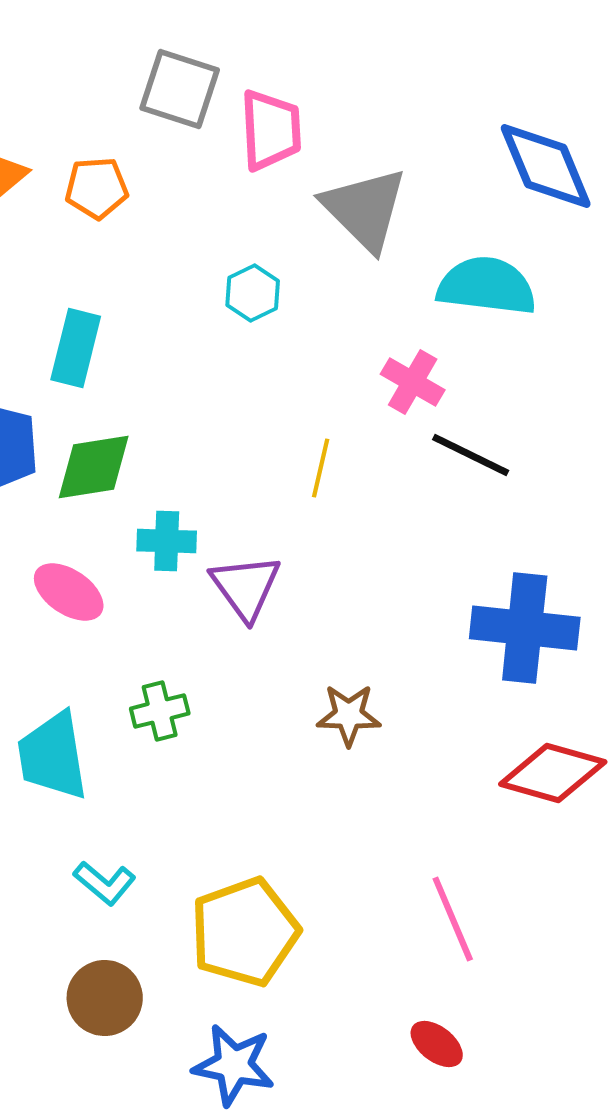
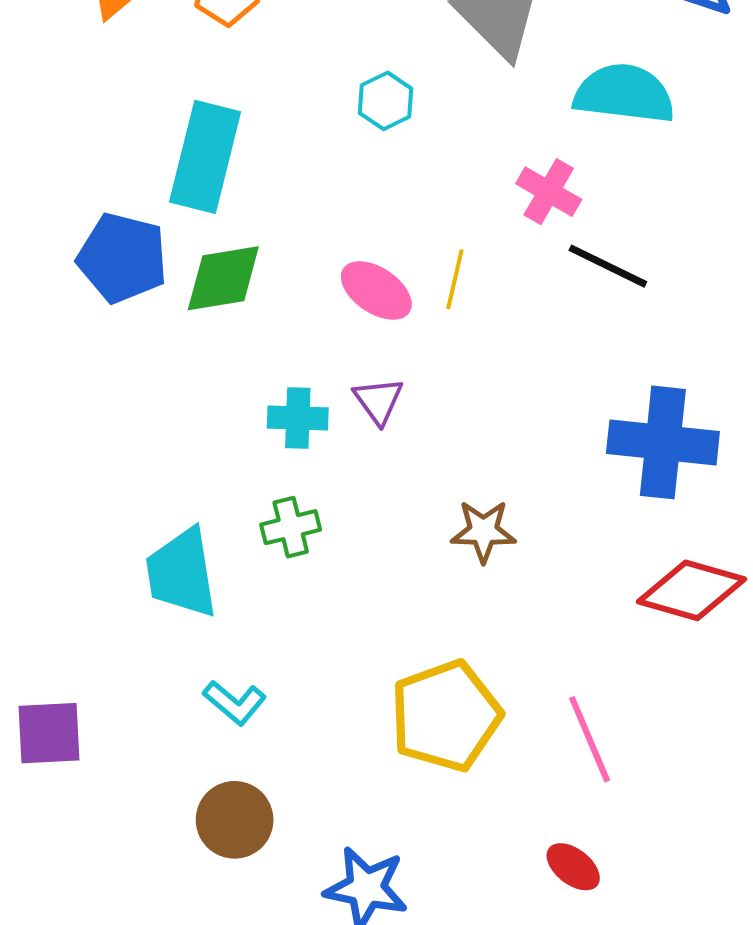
cyan rectangle: (76, 348) -> (205, 157), size x1.4
cyan cross: (167, 541) -> (298, 418), moved
purple triangle: (246, 587) -> (378, 401), size x0.7
pink ellipse: (69, 592) -> (376, 291), moved
yellow pentagon: (245, 932) -> (446, 716), moved

